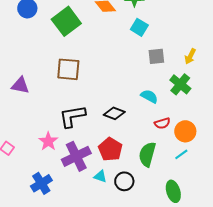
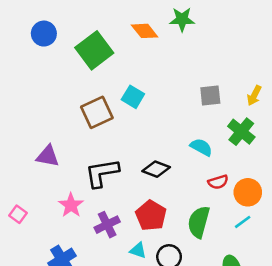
cyan square: (139, 27) -> (133, 97), moved
brown square: (68, 69) -> (97, 112), turned -30
purple triangle: (20, 85) -> (48, 156), moved
purple cross: (76, 156) -> (107, 225), size x0.7

